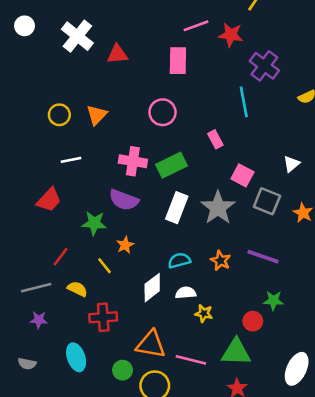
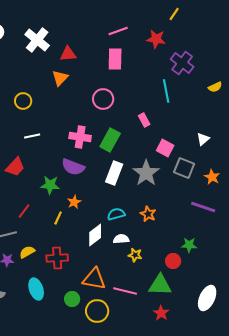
pink line: (196, 26) -> (118, 31), moved
orange triangle: (97, 115) -> (60, 78), moved
green rectangle: (172, 165) -> (110, 140), turned -35
purple line: (263, 257) -> (203, 207), moved
yellow line: (104, 266) -> (58, 218), turned 64
yellow semicircle: (77, 289) -> (27, 252), moved, turned -56

